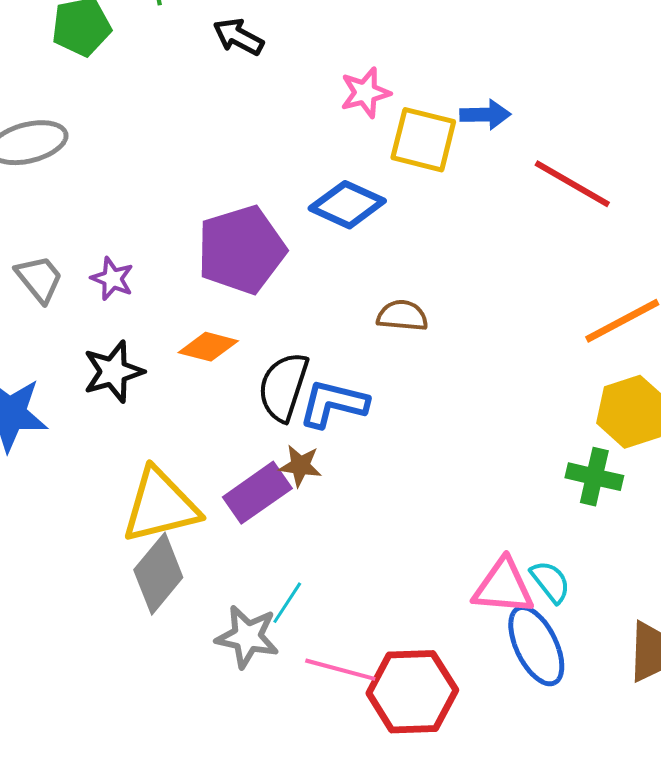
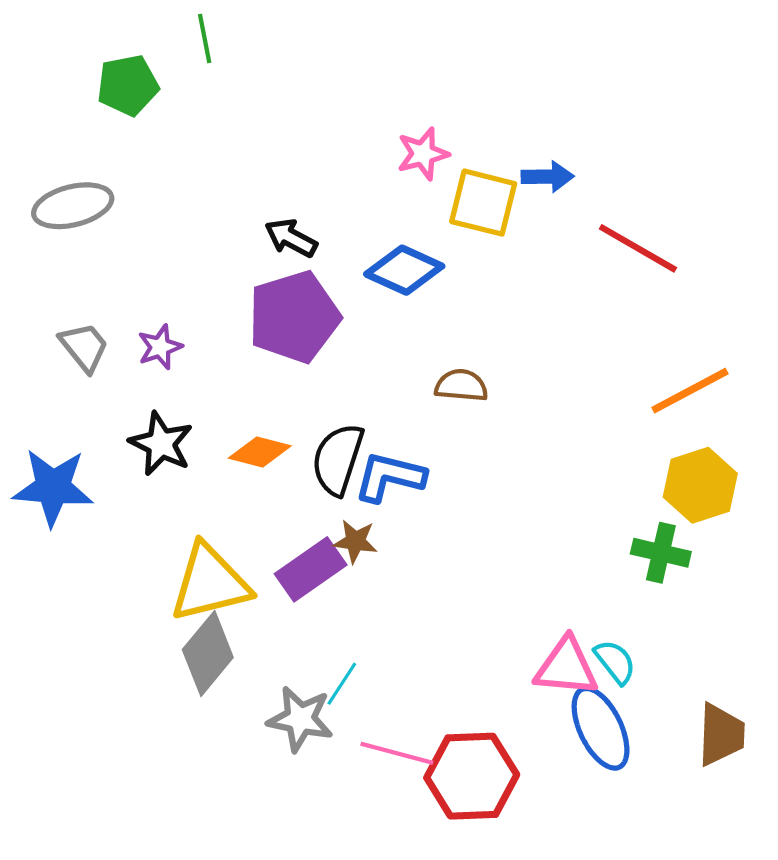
black arrow: (238, 37) -> (291, 238), moved
purple star: (112, 279) -> (160, 347), turned 30
orange diamond: (208, 347) -> (260, 452), moved
black star: (113, 372) -> (161, 444), turned -30

